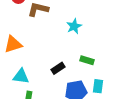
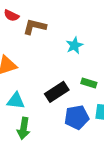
black rectangle: (58, 68) -> (57, 92), size x1.5

